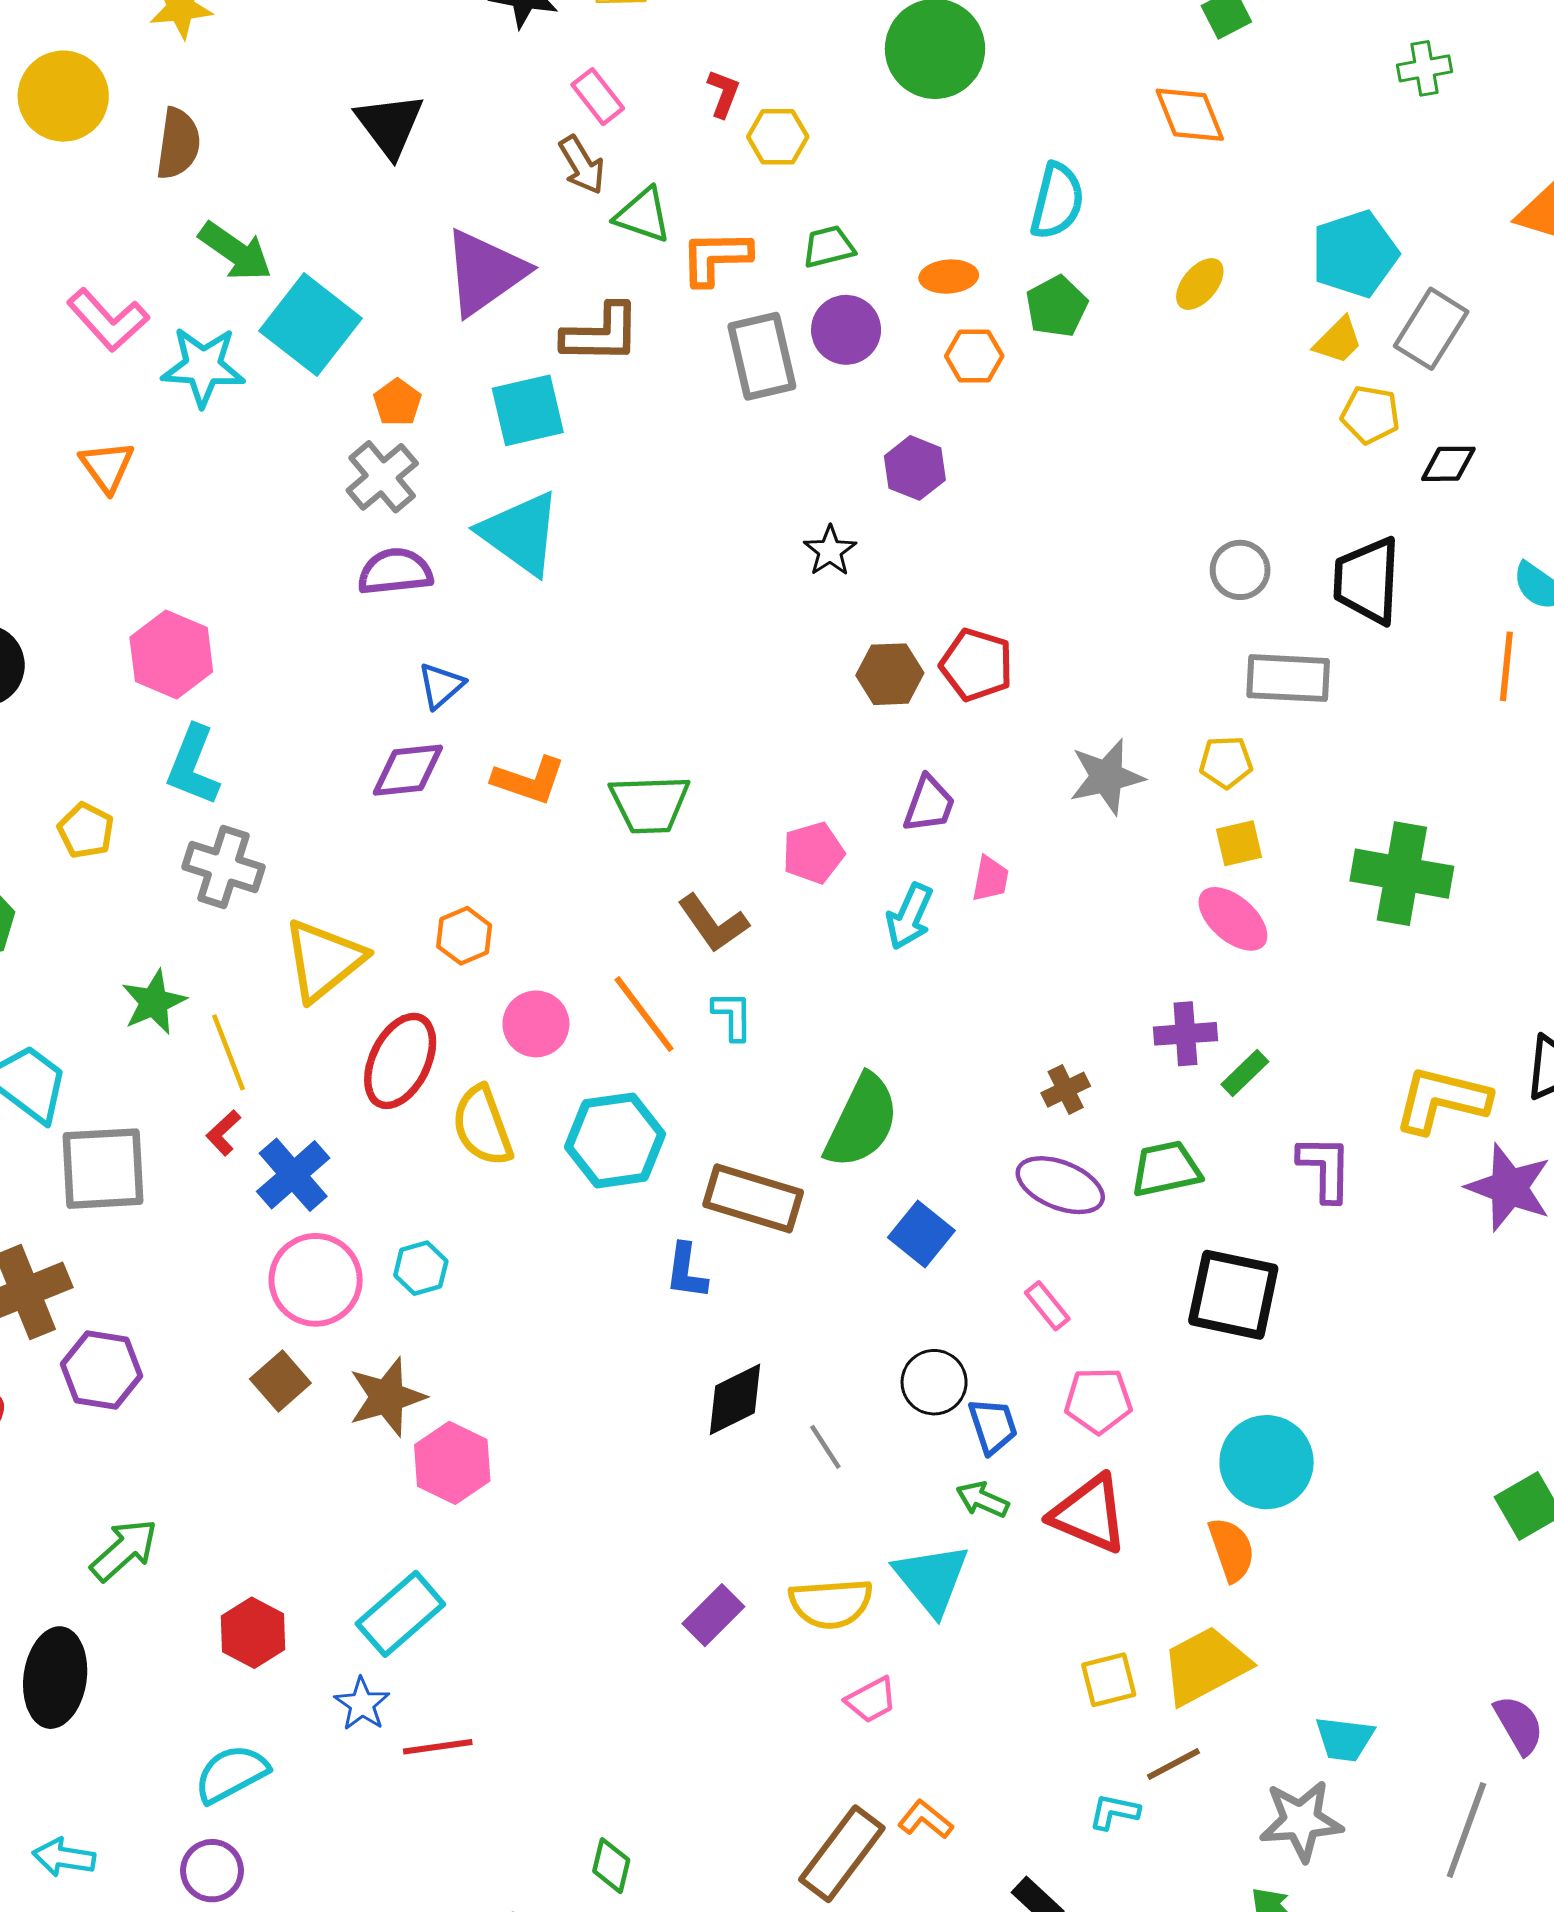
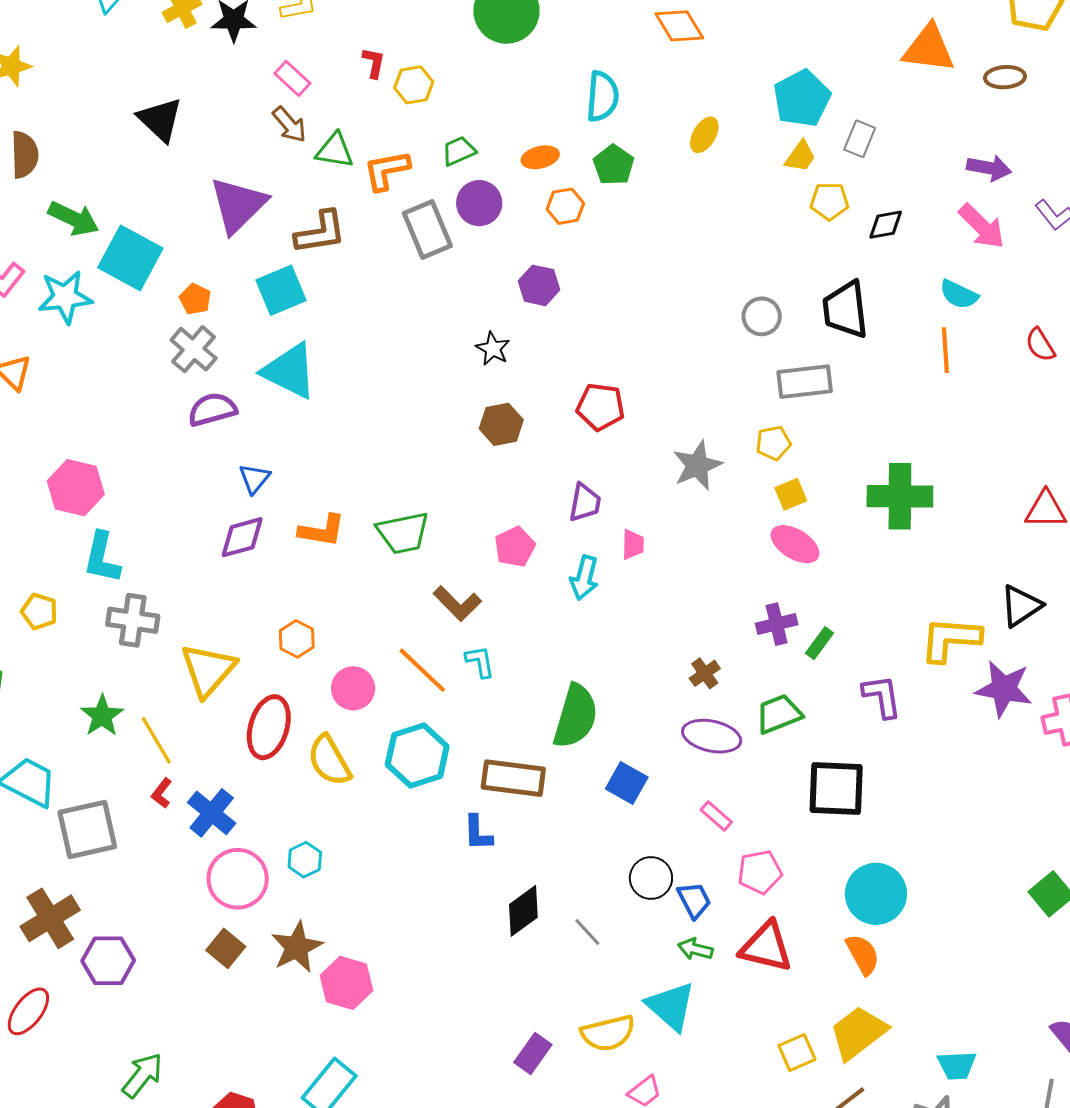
gray rectangle: (1431, 329) -> (860, 139), size x0.7
brown hexagon: (890, 674) -> (501, 424), moved

